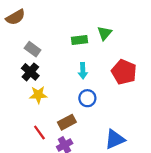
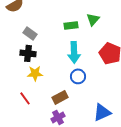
cyan arrow: (83, 71) -> (74, 52), size x1.5
black cross: (30, 72) -> (28, 53), turned -35
red line: (39, 132) -> (25, 98), moved

